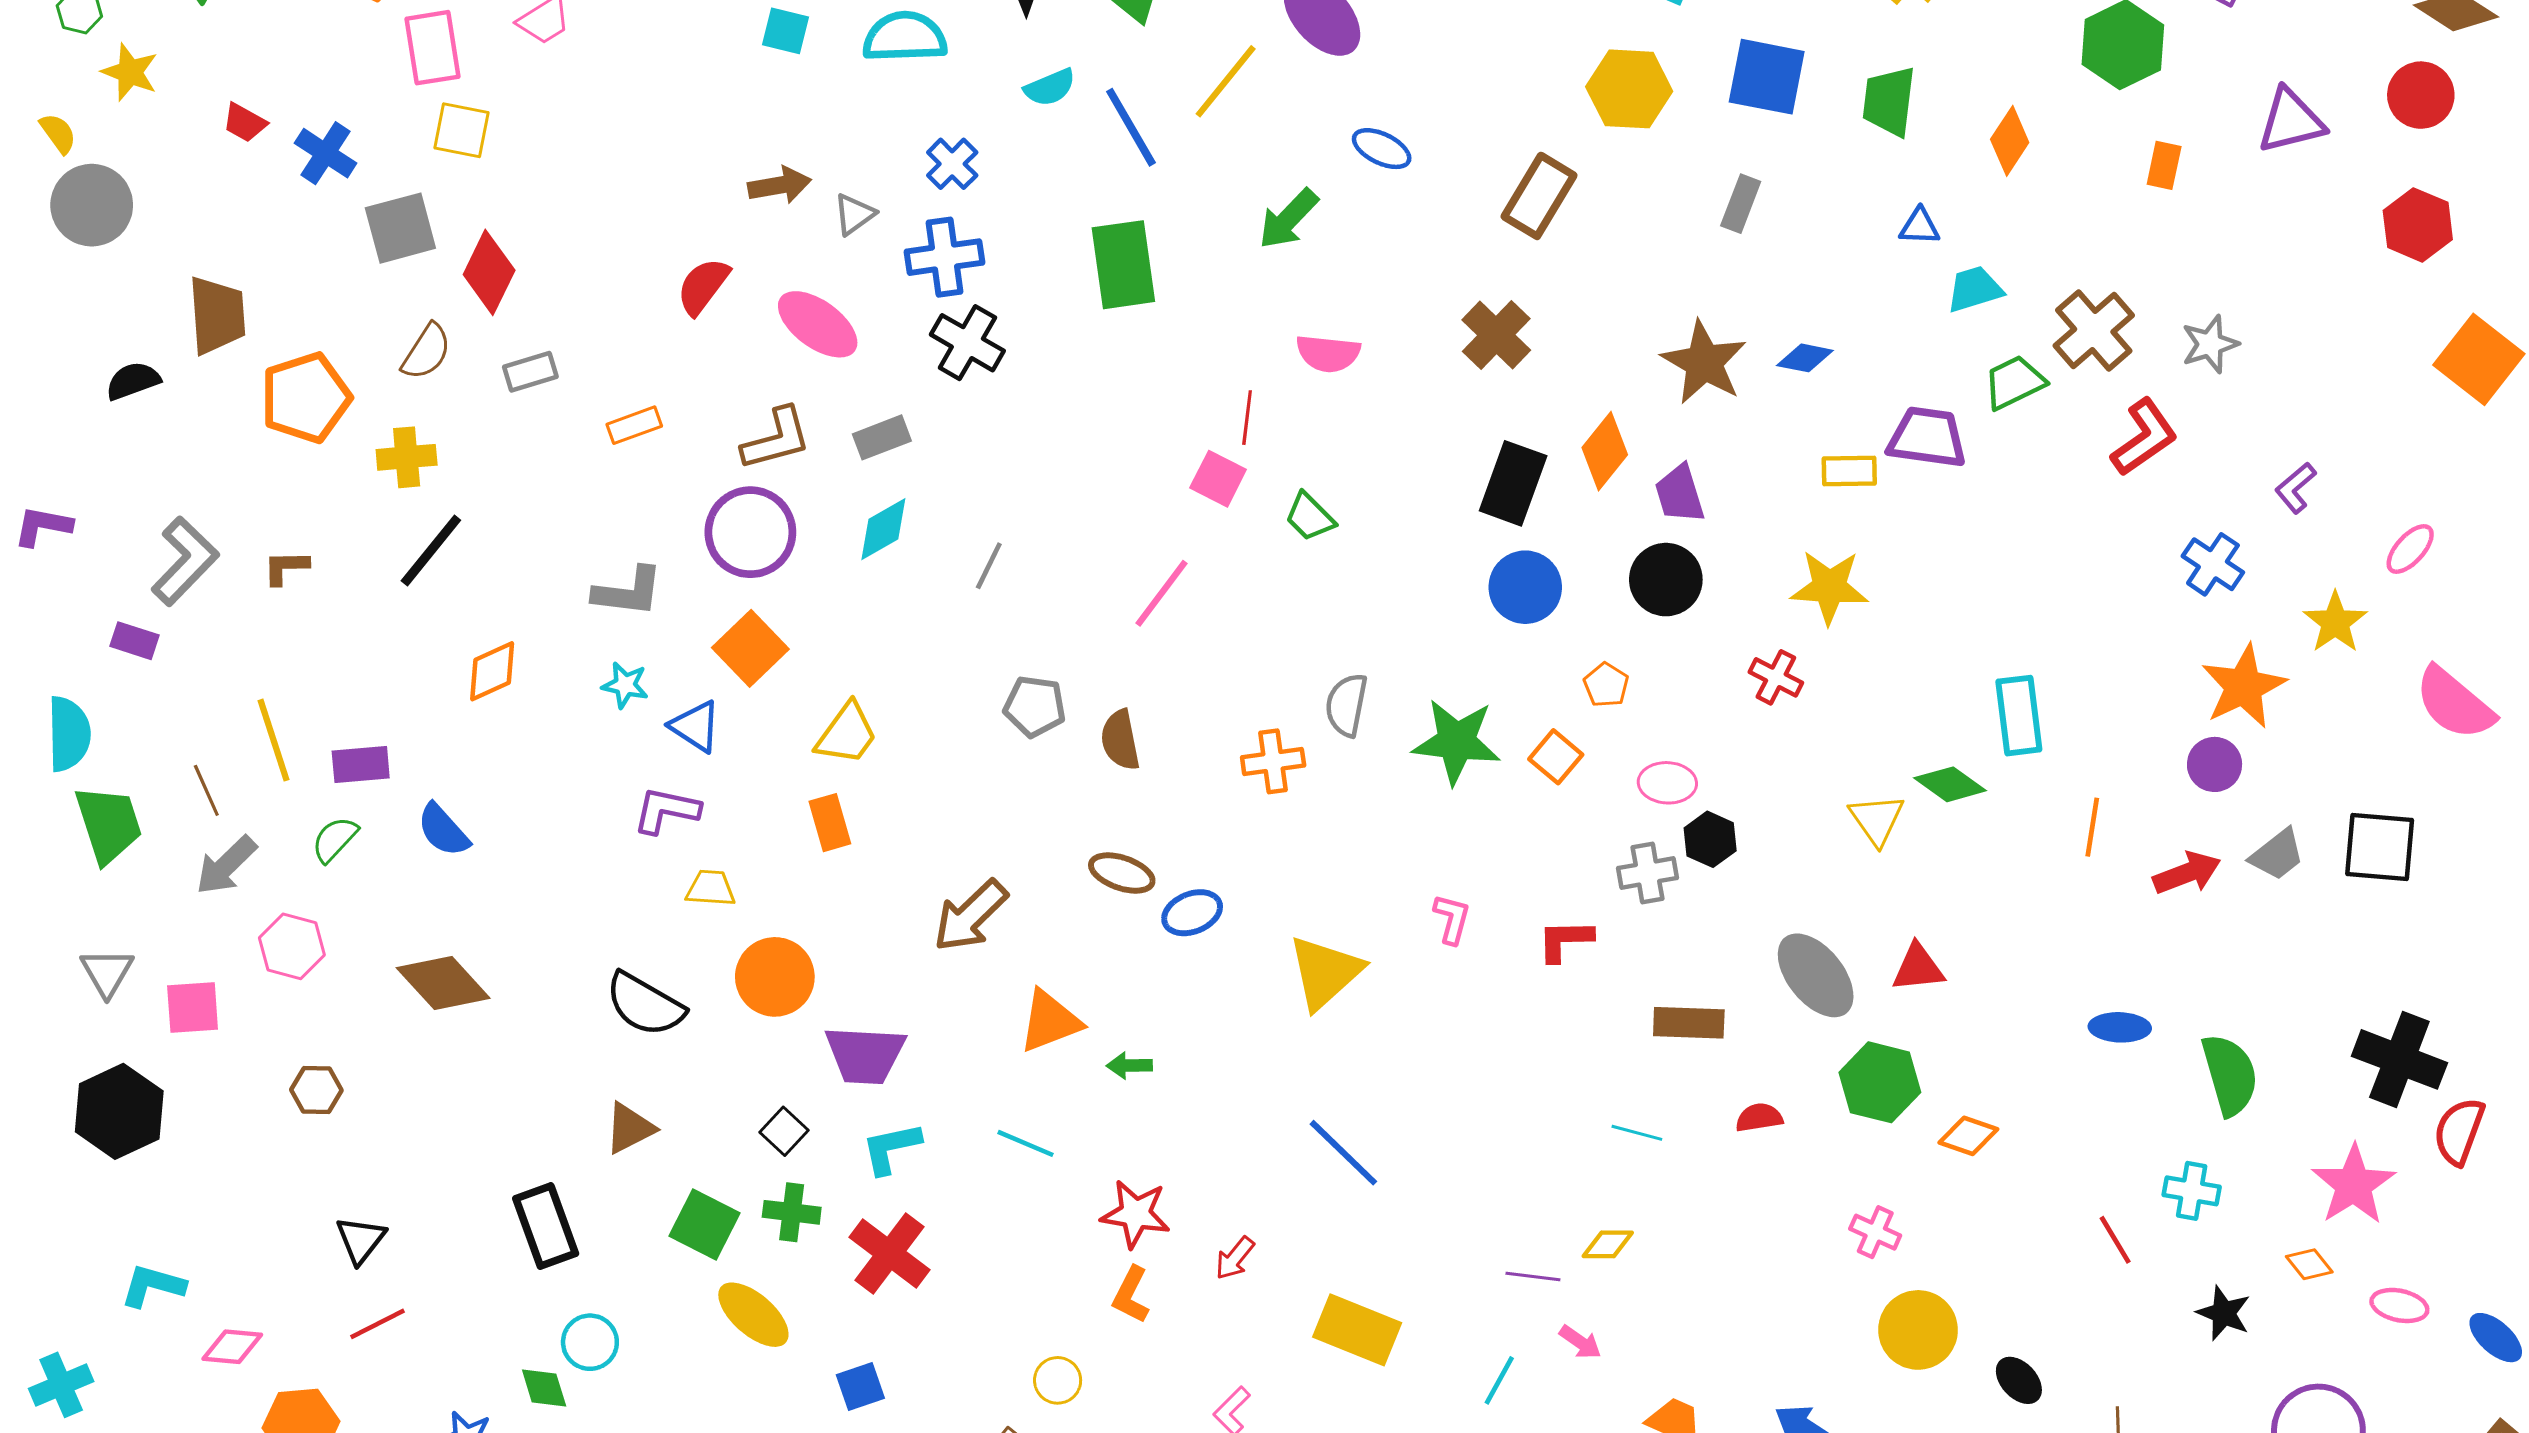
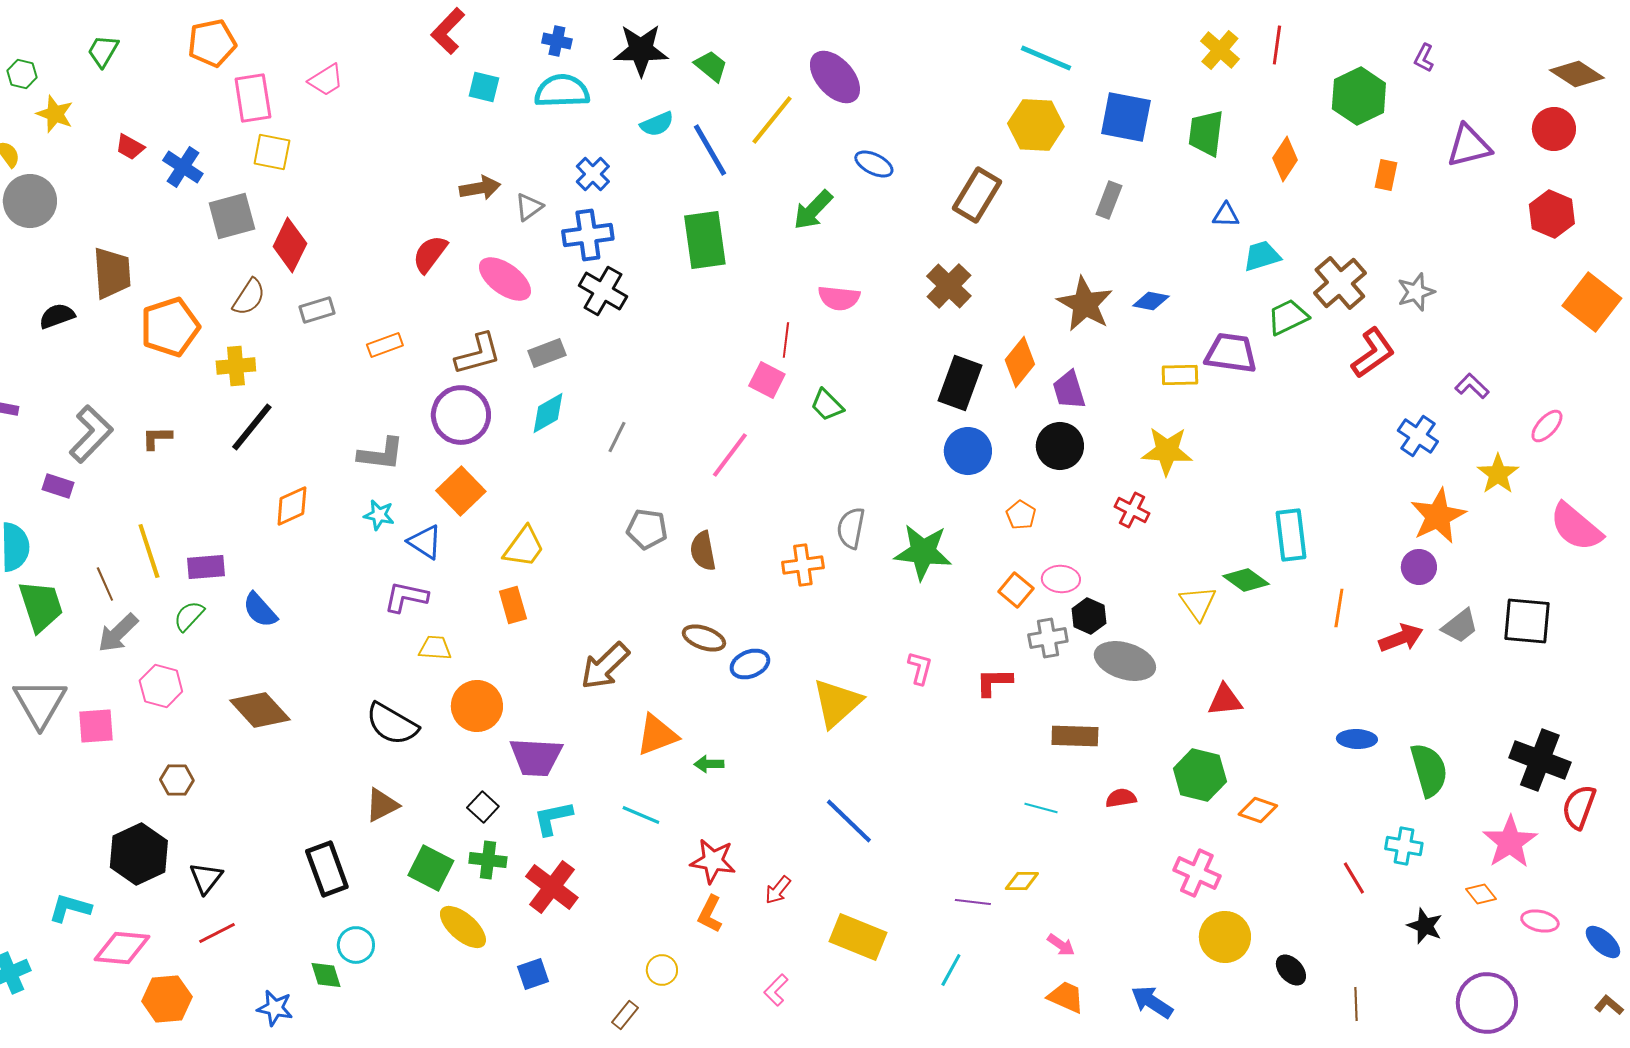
purple L-shape: (2296, 488) -> (1472, 386), turned 84
orange square: (1556, 757) -> (1016, 590), moved
gray triangle: (107, 972) -> (40, 703), size x1.5
gray ellipse: (1816, 975) -> (1125, 661), moved, turned -34
black hexagon: (119, 1111) -> (139, 854), moved
pink cross: (1875, 1232) -> (1197, 873), size x1.4
pink arrow: (1580, 1342) -> (1061, 945), moved
pink diamond: (232, 1347) -> (122, 948), size x1.4

